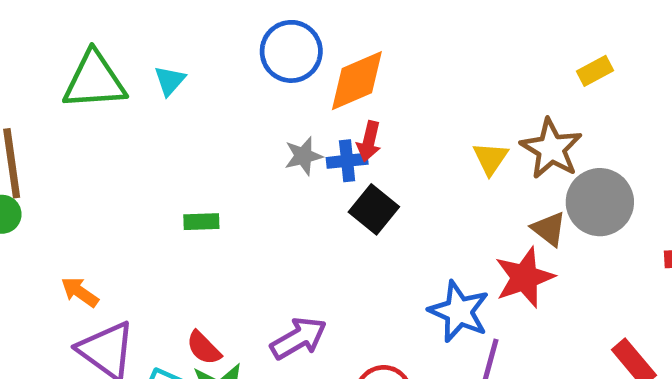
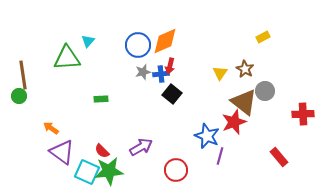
blue circle: (291, 51) -> (138, 45), moved
green triangle: (94, 81) -> (67, 58), moved
brown star: (551, 149) -> (245, 69), size x0.7
gray circle: (600, 202) -> (265, 91), size x0.7
brown triangle: (549, 229) -> (244, 102), size x1.8

